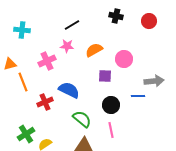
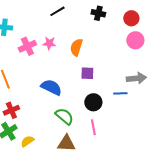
black line: (72, 25) -> (57, 11), moved
orange semicircle: (94, 50) -> (76, 47), turned -42
pink circle: (124, 59) -> (135, 40), moved
pink cross: (47, 61) -> (27, 46), moved
red cross: (45, 102) -> (11, 110), moved

